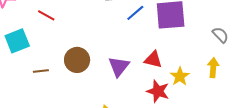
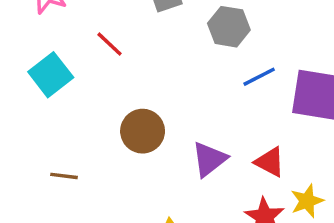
cyan square: (17, 41) -> (51, 75), turned -30
brown line: (41, 71) -> (64, 176), moved

